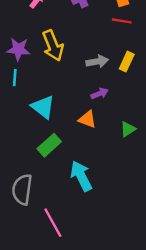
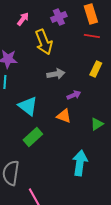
yellow arrow: (53, 46) -> (44, 42), moved
gray arrow: (97, 62) -> (56, 74), moved
cyan arrow: (81, 176) -> (80, 163), moved, turned 35

